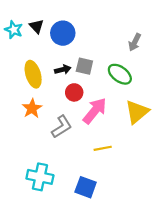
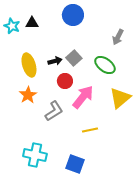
black triangle: (37, 26) -> (32, 23), turned -48
blue circle: (63, 33) -> (73, 15), moved
gray square: (84, 66) -> (74, 58), turned 35

